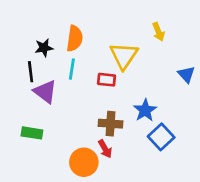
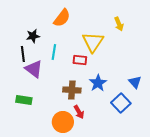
orange semicircle: (75, 38) -> (62, 18), moved, turned 30
blue triangle: (186, 74) -> (135, 82), moved
blue star: (145, 110) -> (98, 83), moved
brown cross: (110, 124) -> (72, 90), moved

